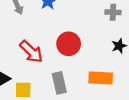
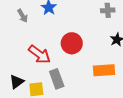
gray rectangle: (59, 83) -> (57, 79), moved

